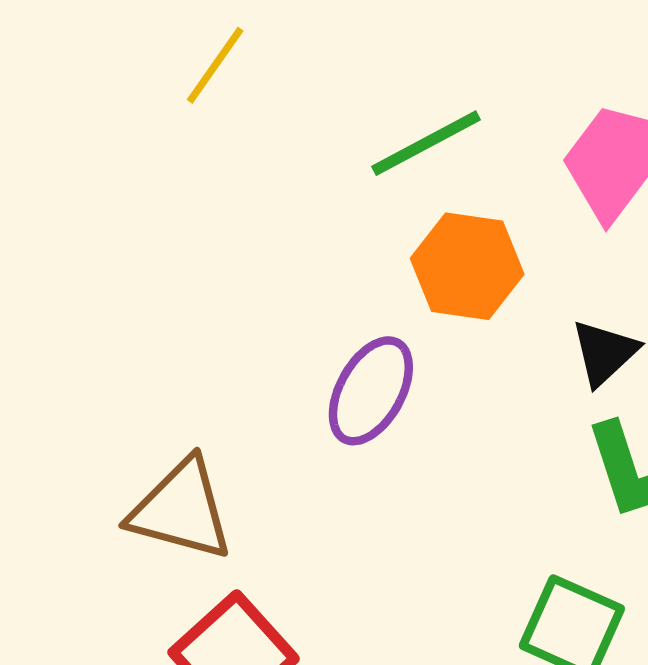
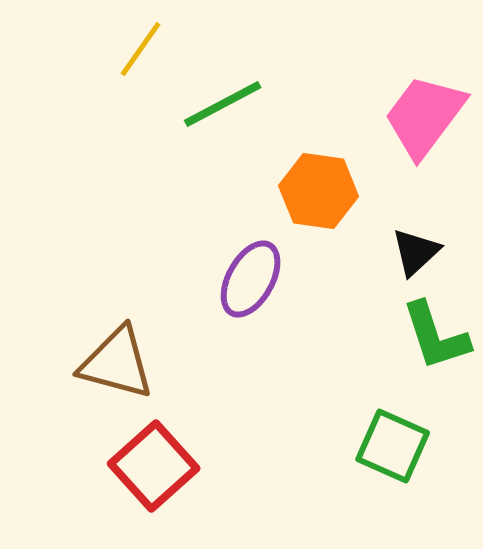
green line: (426, 143) -> (223, 104), moved

